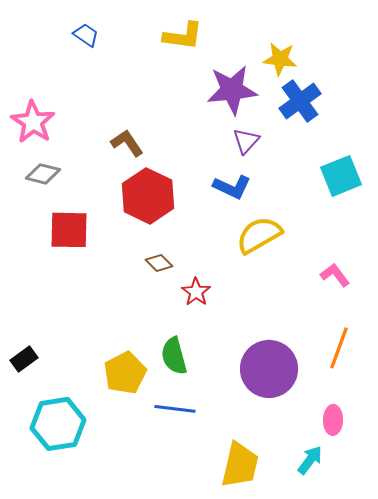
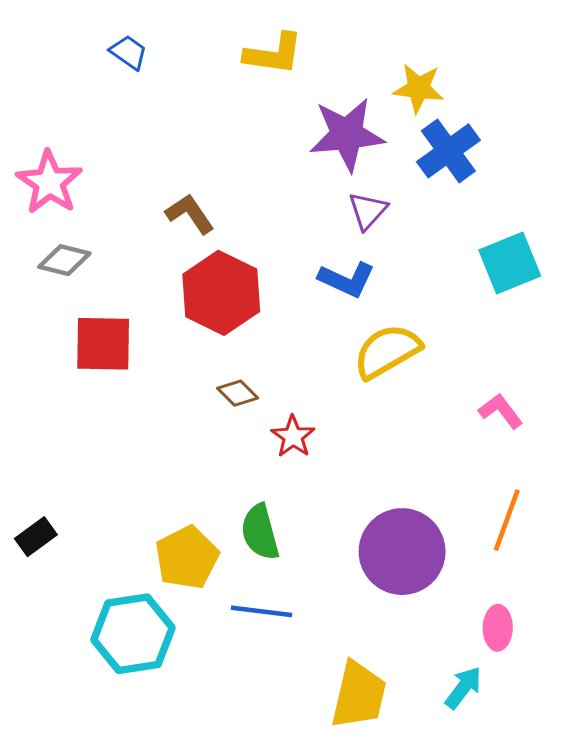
cyan hexagon: (58, 424) -> (133, 634), moved

